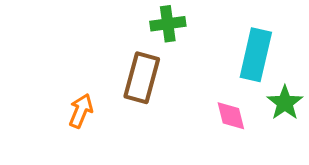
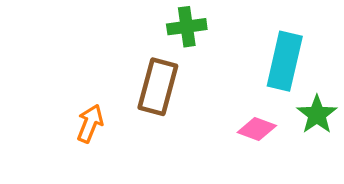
pink diamond: (231, 116) -> (257, 129), turned -56

